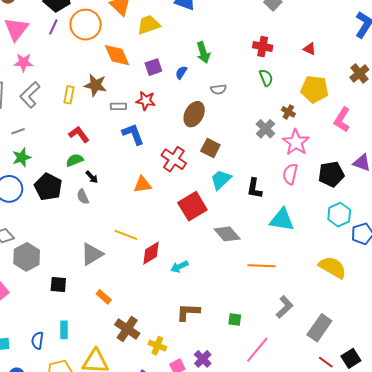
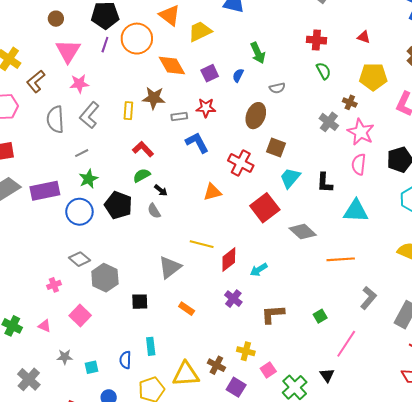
green square: (235, 319) -> (320, 316), turned -32
brown cross: (127, 329) -> (216, 365), moved, size x0.7
purple cross: (203, 359) -> (233, 299), moved

